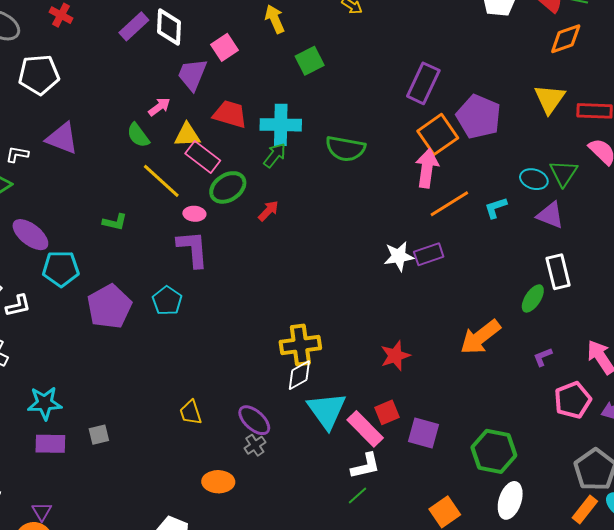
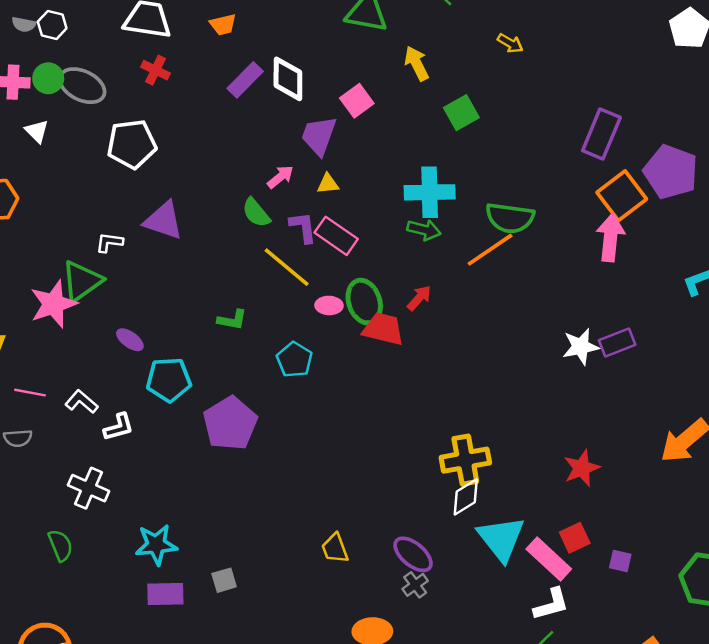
red trapezoid: (230, 114) -> (383, 329), moved
yellow triangle: (187, 135) -> (328, 184), moved, size x0.7
green arrow: (275, 155) -> (424, 230), turned 68
green ellipse: (228, 187) -> (364, 302), moved, turned -72
orange line: (449, 204) -> (490, 250), moved
purple ellipse: (30, 235) -> (130, 340), size x0.6
purple L-shape: (193, 249) -> (303, 227), moved, size x0.7
cyan pentagon: (167, 301) -> (294, 360), moved
purple square: (423, 433) -> (620, 561), size x0.6

